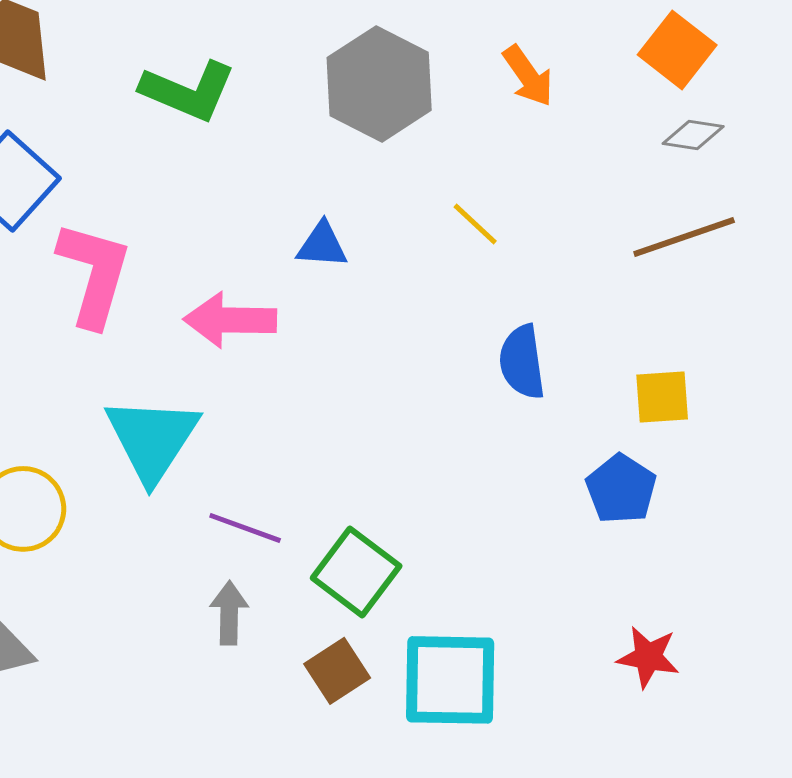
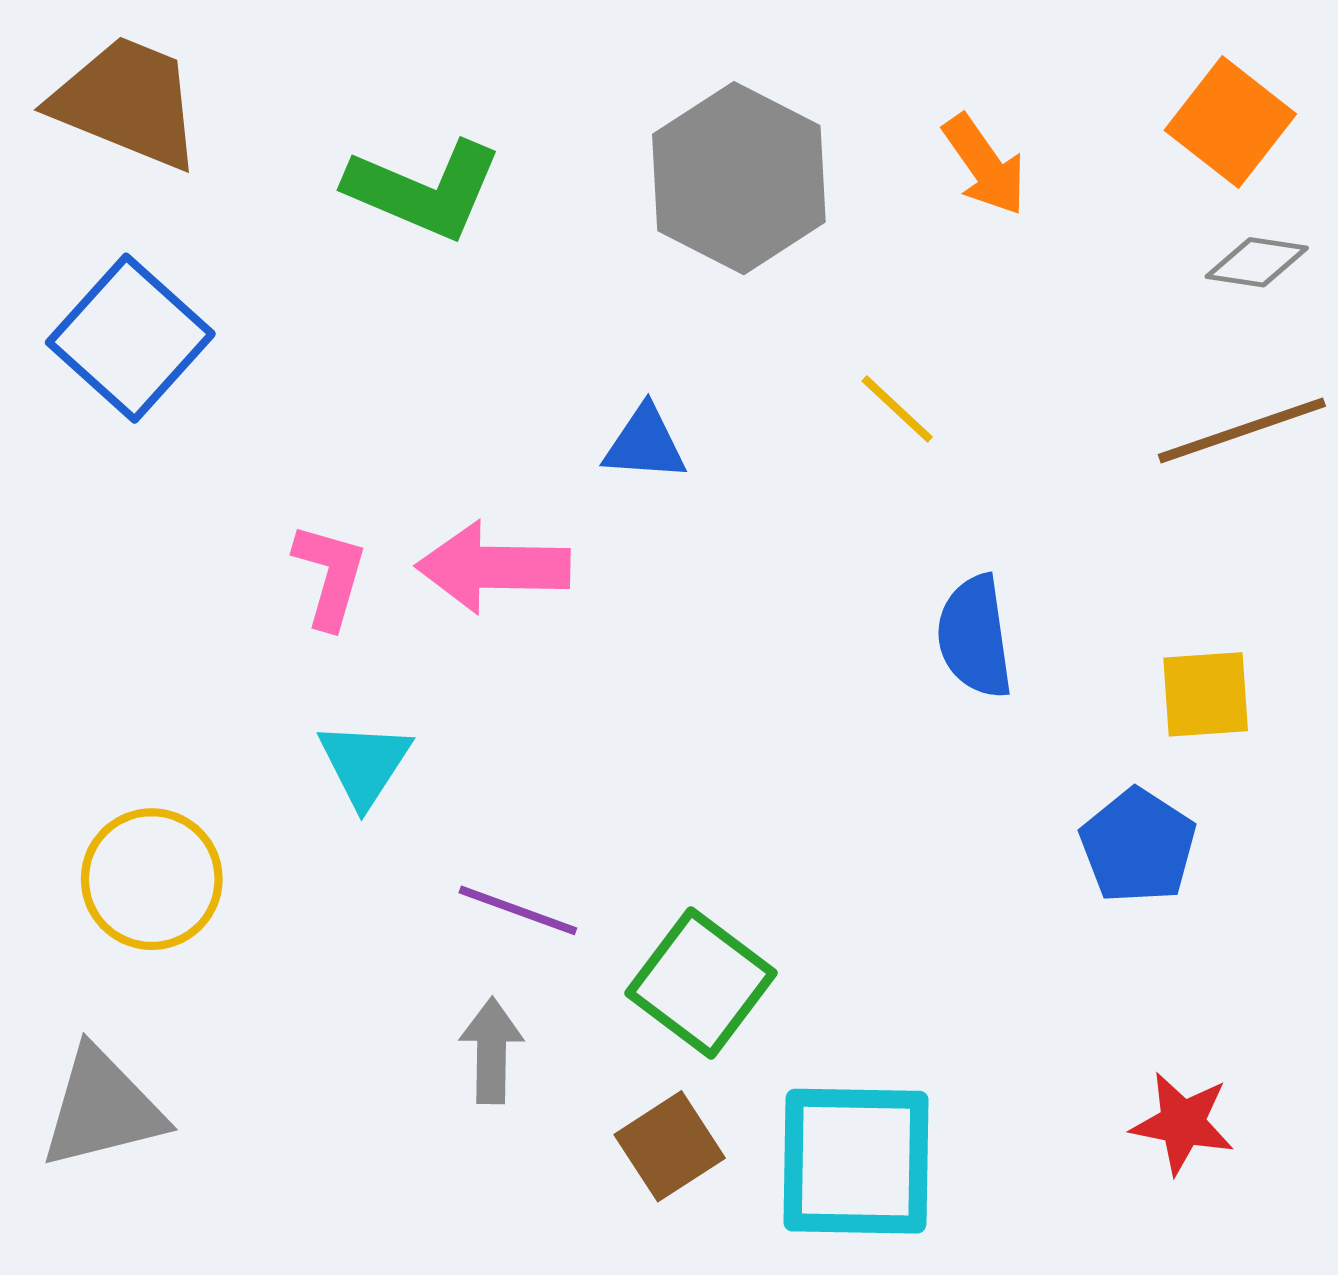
pink L-shape: (94, 274) -> (330, 576), moved, size x0.6
cyan triangle: (152, 439) -> (364, 764), size x0.6

